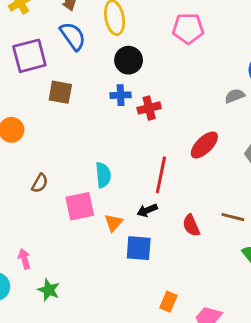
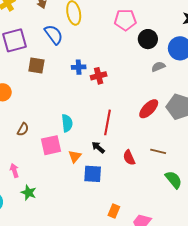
blue semicircle: (73, 36) -> (54, 35), moved
black circle: (129, 60) -> (148, 39), moved
red ellipse: (204, 145) -> (149, 109), moved
black arrow: (147, 210) -> (98, 147), turned 64
pink arrow: (24, 259) -> (14, 171), moved
green star: (49, 290) -> (29, 193), moved

